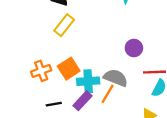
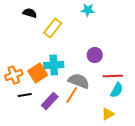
yellow rectangle: (64, 25) -> (53, 28), moved
cyan cross: (88, 81) -> (54, 65), moved
black line: (54, 104) -> (25, 95), moved

